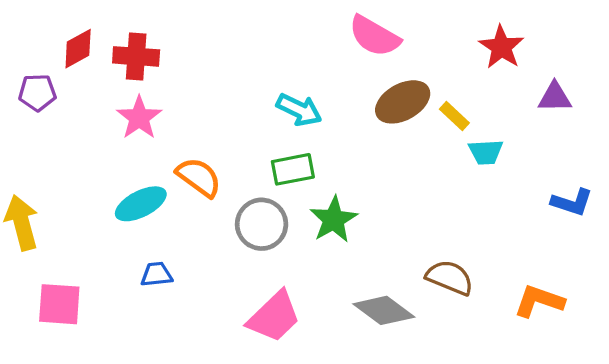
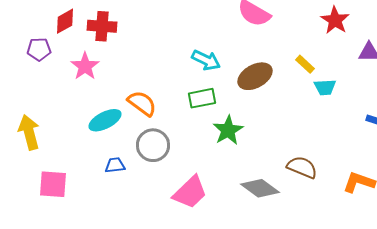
brown ellipse: (403, 102) -> (255, 76), moved
pink star: (139, 118) -> (85, 66), moved
gray circle: (262, 224) -> (153, 145), moved

